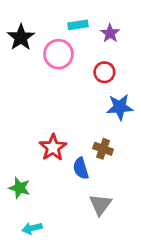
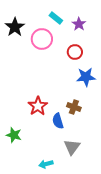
cyan rectangle: (78, 25) -> (56, 18), turned 48
cyan arrow: (32, 228) -> (46, 164), moved

